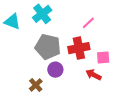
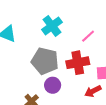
cyan cross: (42, 14) -> (52, 26), moved
red arrow: (93, 75) -> (93, 91), turned -56

